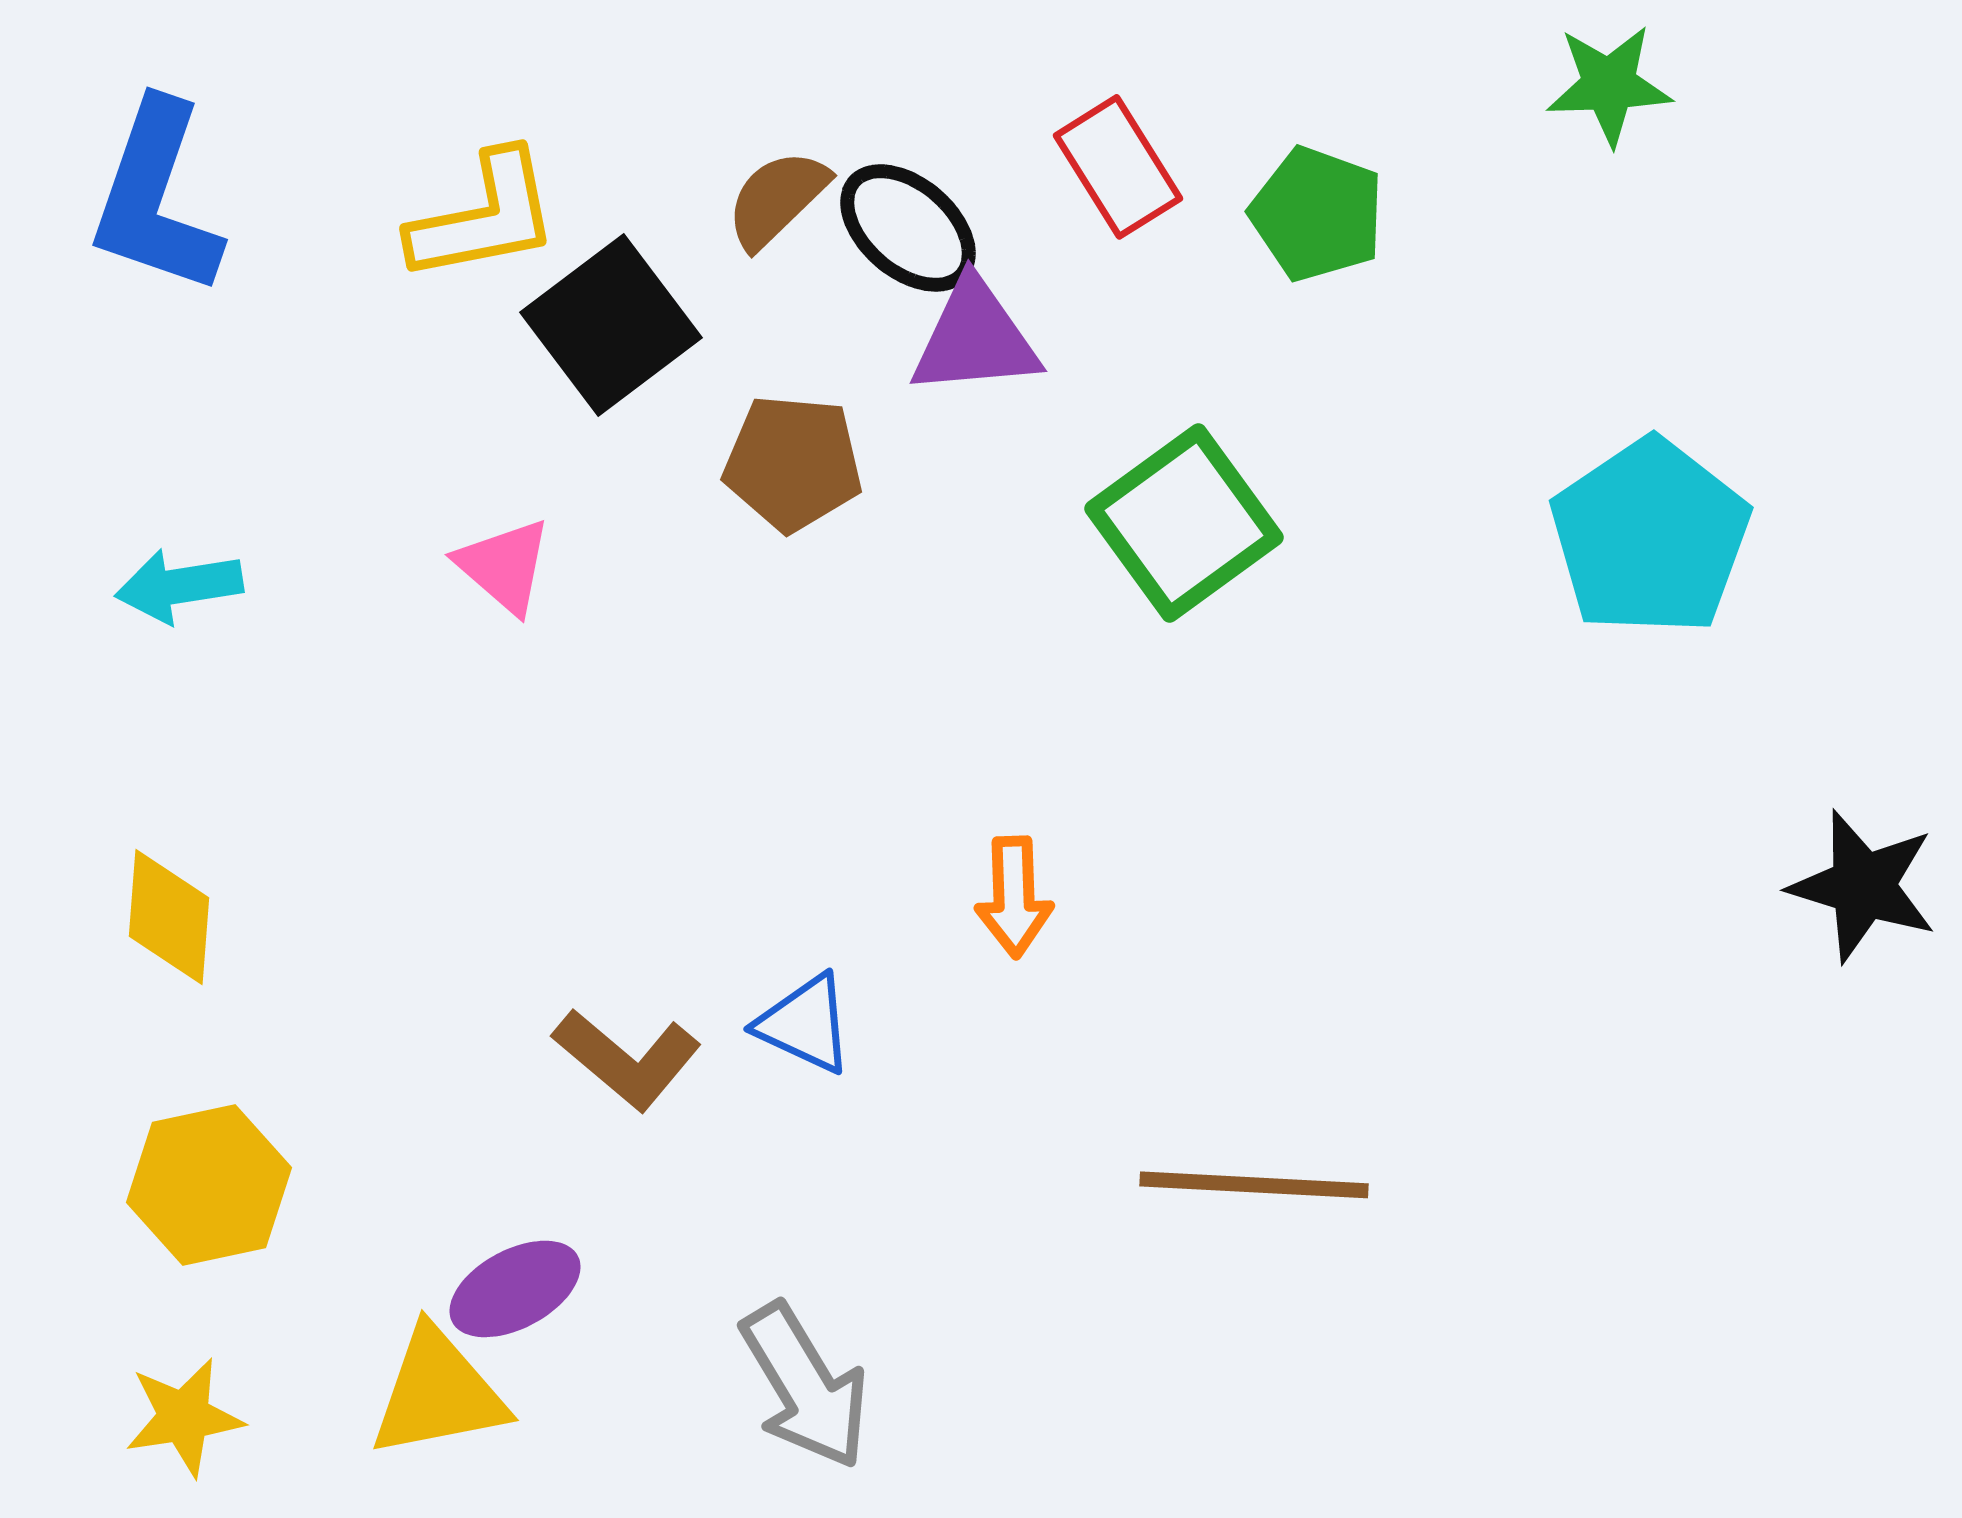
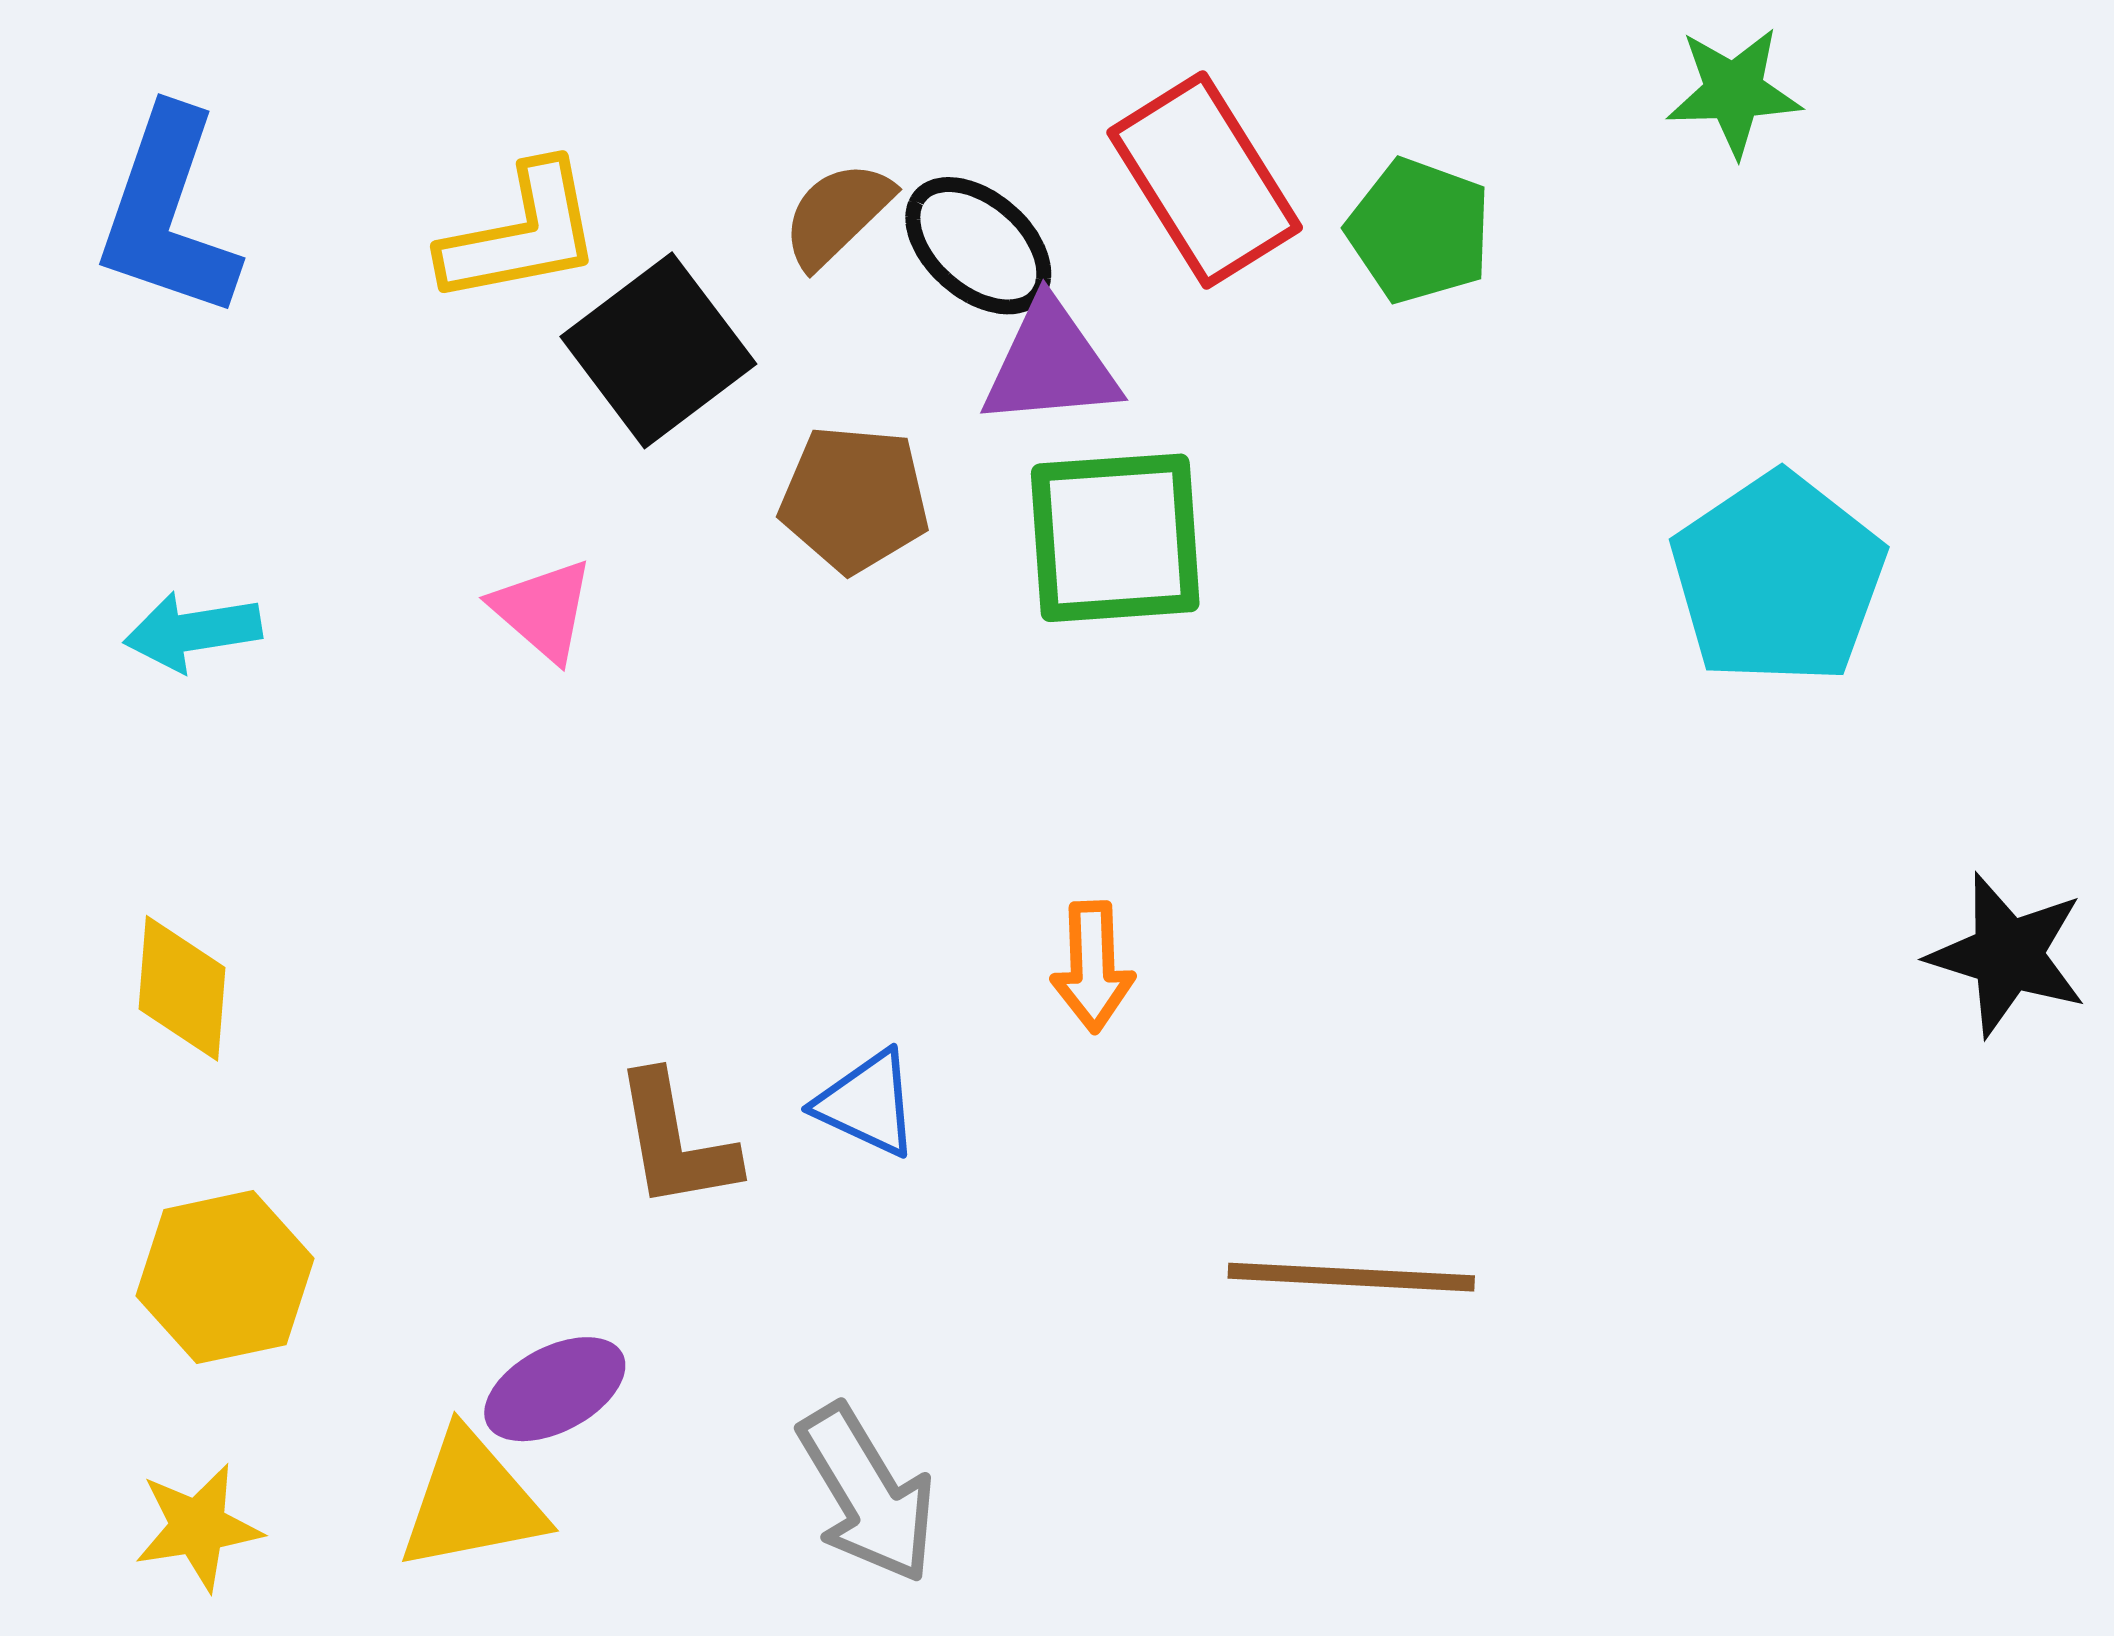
red rectangle: (1118, 167) -> (1205, 180), size x1.4
green square: (1184, 523) -> (1115, 538), moved, turned 32
brown L-shape: (627, 1059) -> (675, 1141), turned 40

